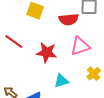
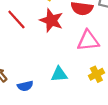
red star: (47, 53) -> (51, 20), moved

